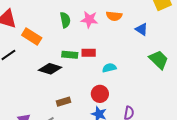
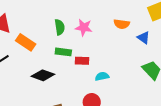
orange semicircle: (114, 16) -> (122, 24), moved
blue triangle: (142, 29) -> (144, 38), moved
green rectangle: (70, 55) -> (63, 52), moved

